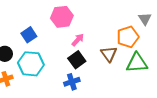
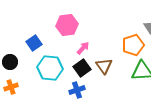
brown triangle: (109, 54) -> (104, 66), moved
cyan hexagon: (31, 64) -> (50, 68), moved

